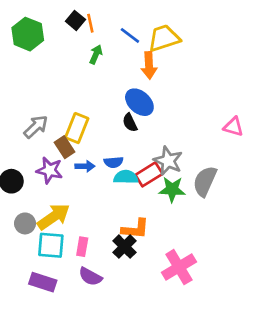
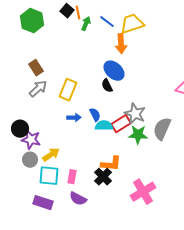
green arrow: (96, 54) -> (86, 24), moved
brown rectangle: (64, 147) -> (36, 68), moved
blue semicircle: (114, 162) -> (95, 115), turned -112
purple star: (50, 170) -> (31, 140), moved
yellow arrow: (54, 217) -> (51, 155), size x0.7

